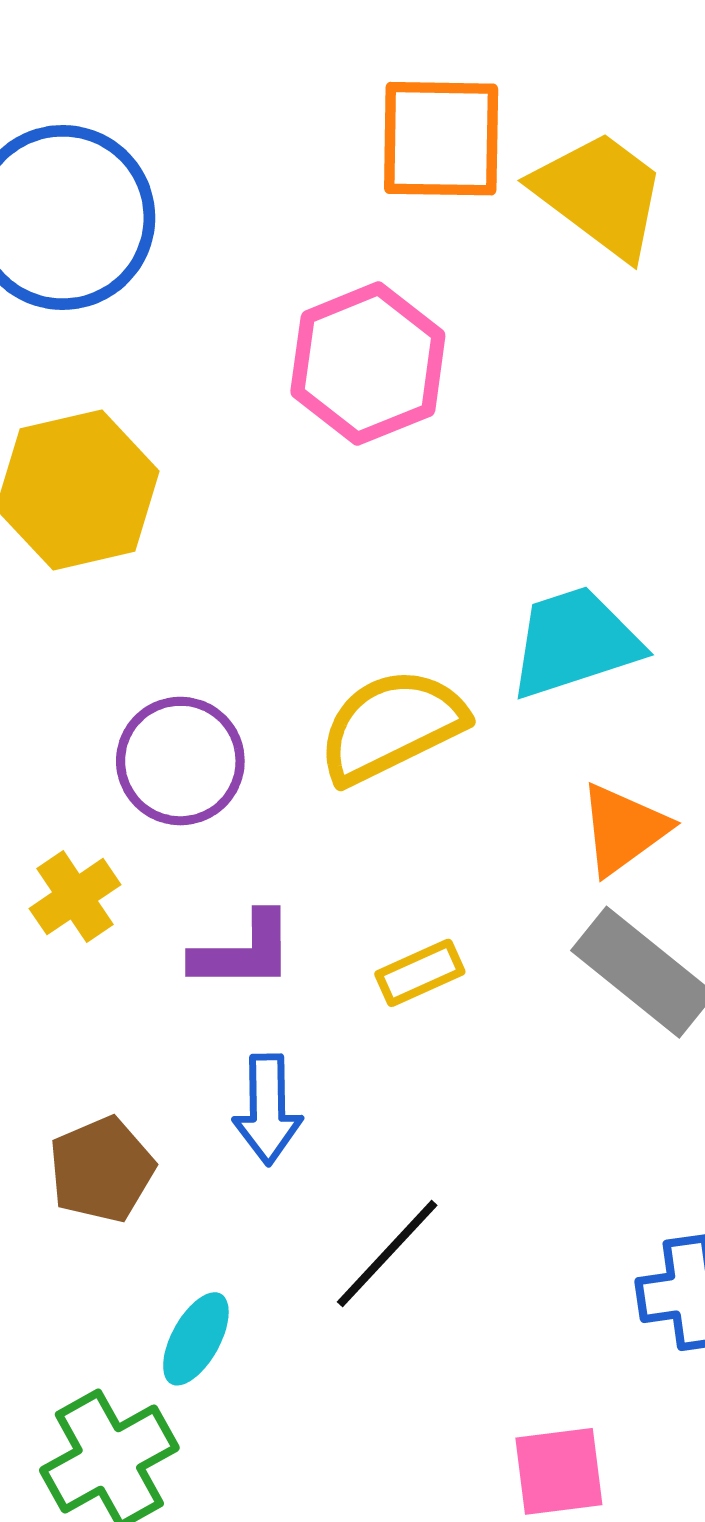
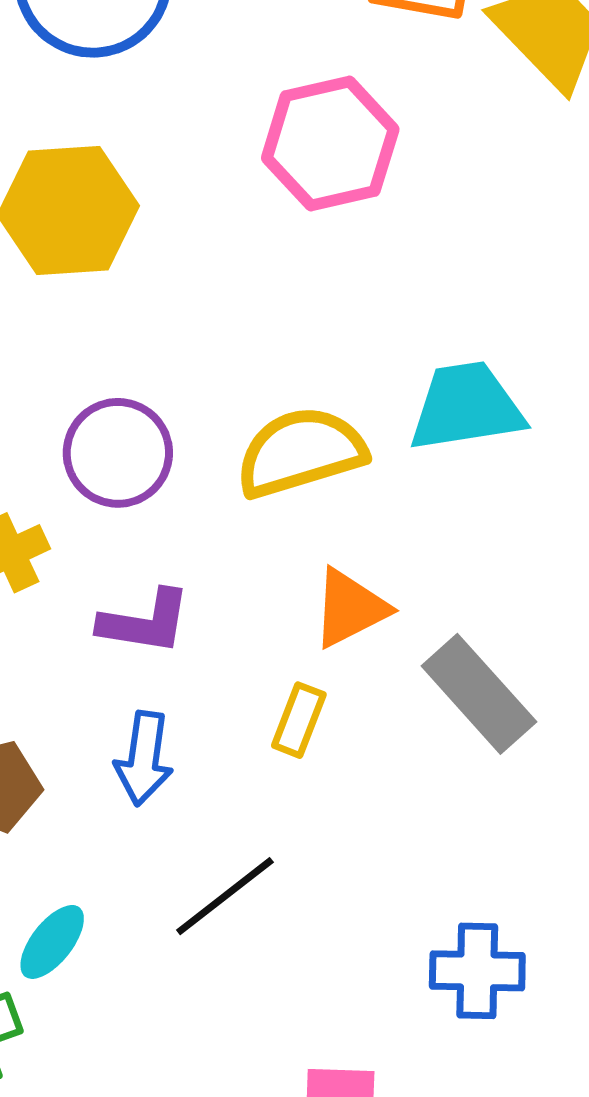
orange triangle: (623, 829) -> (350, 608), moved
yellow rectangle: (420, 973) -> (299, 720), moved, turned -54

